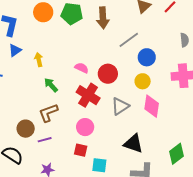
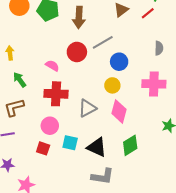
red circle: (108, 74) -> (77, 52), moved
red cross: (88, 95) -> (56, 94), turned -35
green diamond: (177, 154) -> (130, 145), moved
cyan square: (99, 165) -> (70, 143), moved

